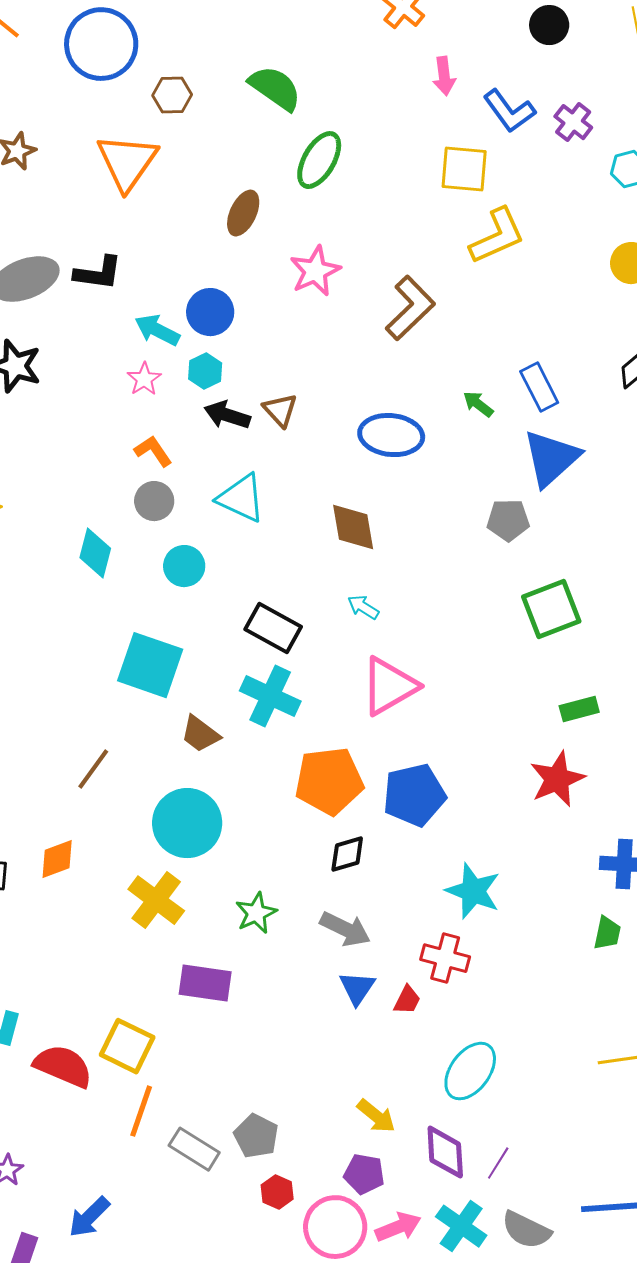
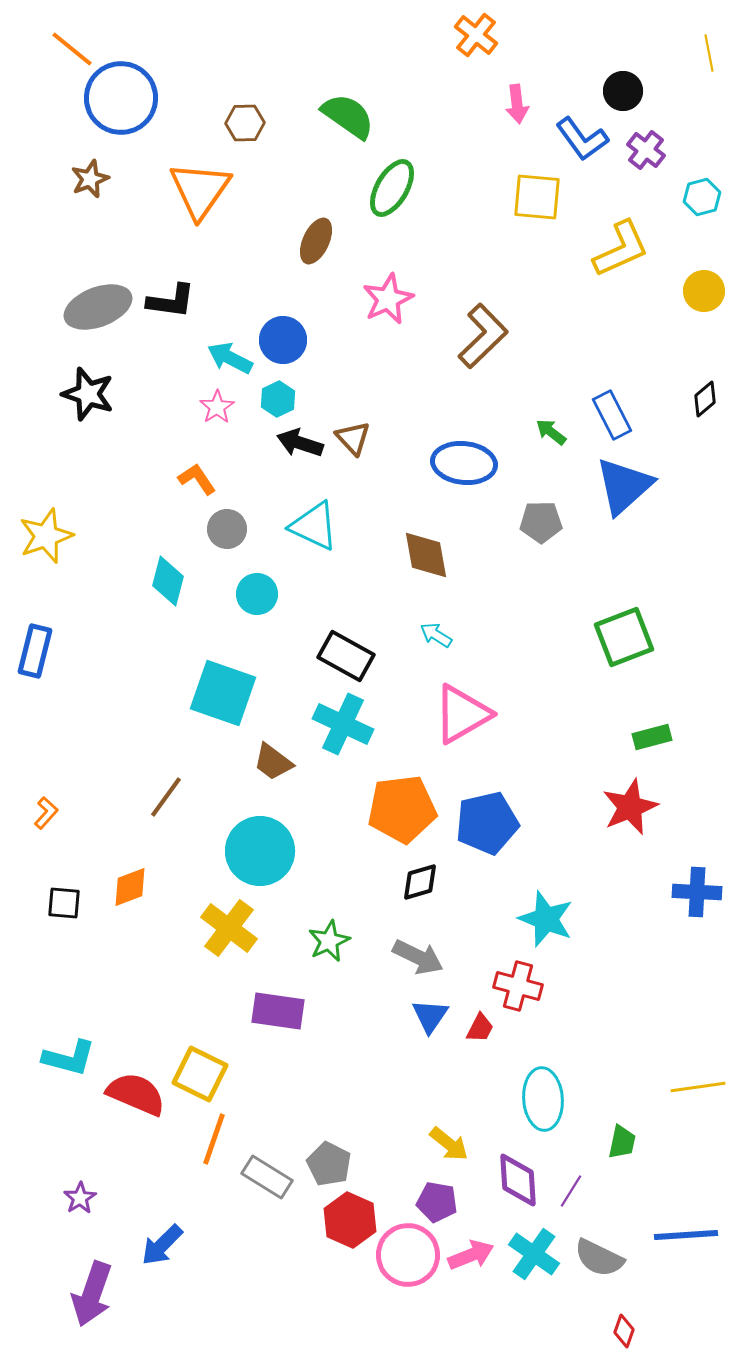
black circle: (549, 25) -> (623, 91), moved
blue circle: (101, 44) -> (121, 98), moved
yellow L-shape: (497, 236) -> (621, 249), moved
orange L-shape: (153, 451) -> (197, 479), moved
gray pentagon: (508, 520) -> (541, 522), moved
green trapezoid: (607, 933) -> (622, 1142), moved
cyan ellipse: (470, 1071) -> (543, 1099), turned -40
red hexagon: (277, 1192) -> (350, 1220), size x1.6

